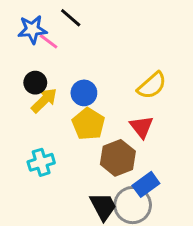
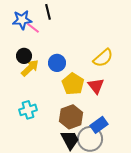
black line: (71, 18) -> (48, 12), turned 35
yellow pentagon: (88, 124) -> (73, 84), moved
brown hexagon: (118, 158) -> (71, 117), moved

